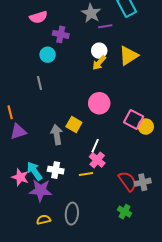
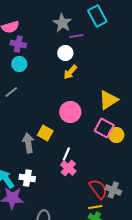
purple cross: (61, 34) -> (18, 44), moved
white circle: (99, 51) -> (65, 53), moved
yellow triangle: (129, 56) -> (108, 100), moved
gray line: (39, 83) -> (11, 92), turned 64
yellow line: (86, 174) -> (95, 207), moved
gray cross: (143, 182) -> (113, 190), turned 35

